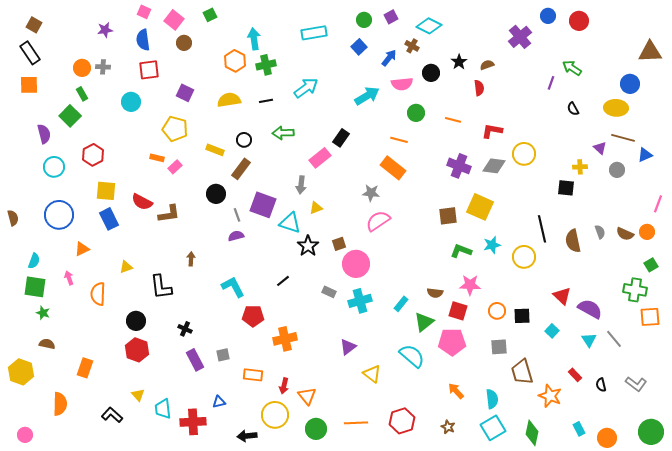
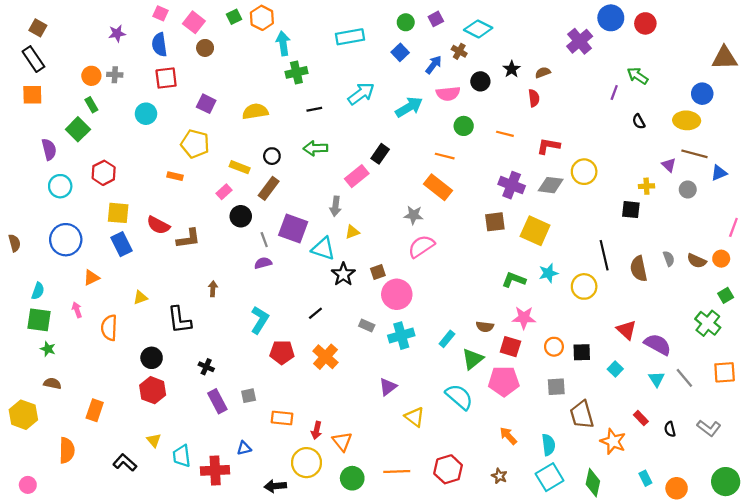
blue circle: (548, 16) -> (611, 18), size x1.5
orange hexagon: (235, 61) -> (262, 18), moved
cyan arrow: (306, 88) -> (361, 94), moved
black line: (266, 101) -> (314, 109), moved
pink rectangle: (175, 167) -> (224, 192), moved
brown square: (448, 216) -> (495, 222), moved
cyan L-shape: (233, 287) -> (260, 320), turned 60
green cross: (635, 290) -> (708, 323), turned 30
orange square: (650, 317) -> (725, 372), moved
orange cross: (285, 339) -> (325, 357), moved, turned -35

